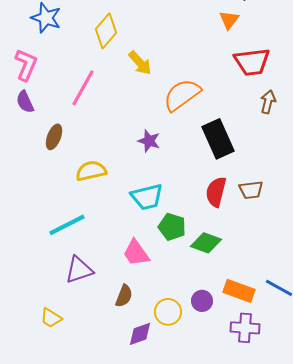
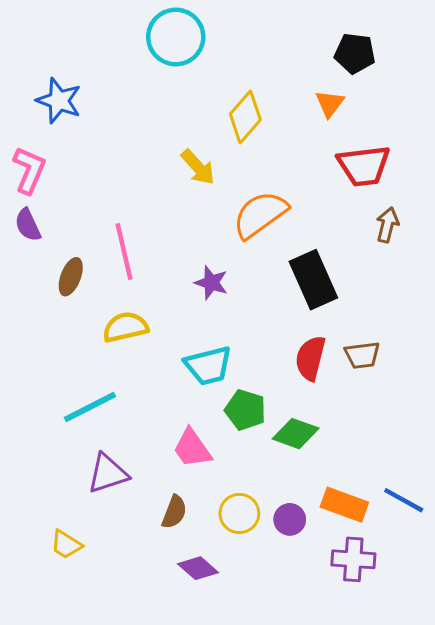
yellow diamond: (106, 31) -> (245, 117), moved
pink line: (83, 88) -> (124, 252), moved, turned -42
yellow circle: (168, 312) -> (239, 513), moved
purple diamond: (140, 334) -> (198, 568), turned 60

